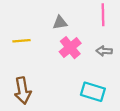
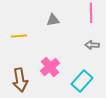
pink cross: (70, 48) -> (50, 67), moved
cyan rectangle: (93, 92) -> (82, 81), turned -65

